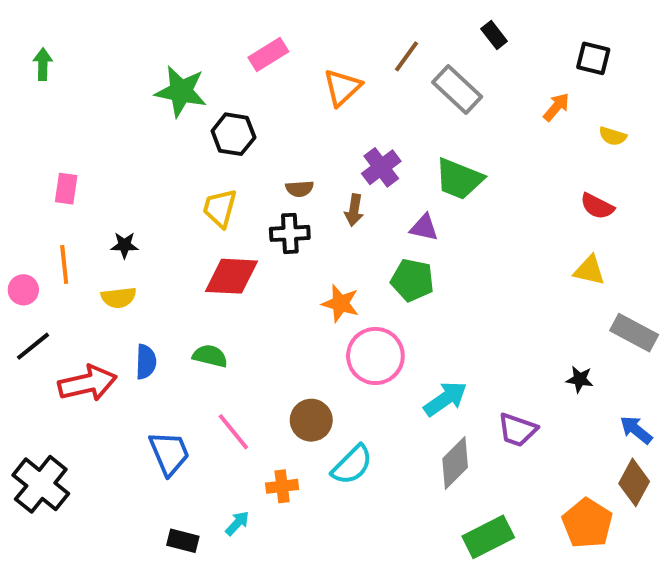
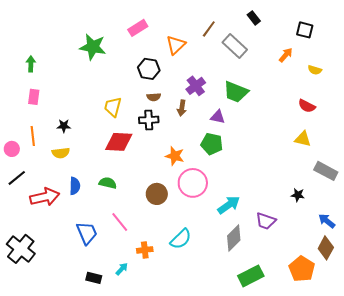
green arrow: (43, 64) -> (31, 64), moved
black hexagon: (233, 134) -> (149, 69), moved
brown circle: (311, 420) -> (157, 194), moved

